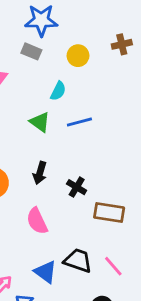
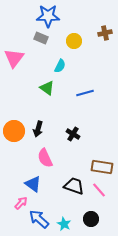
blue line: (79, 122) -> (85, 93), moved
black arrow: (40, 173) -> (38, 129), moved
brown rectangle: (109, 213) -> (102, 167), moved
blue triangle: (45, 272) -> (33, 184), moved

